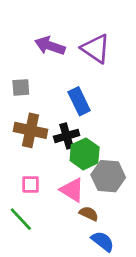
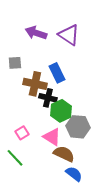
brown cross: (31, 130) -> (35, 84), moved
black cross: (67, 136) -> (48, 98), turned 30
pink square: (31, 184) -> (22, 133), turned -32
brown semicircle: (89, 214) -> (64, 154), size x1.5

